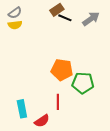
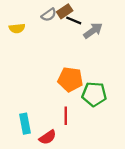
gray semicircle: (15, 13) -> (49, 15), moved
gray arrow: (91, 19) -> (93, 31), moved

